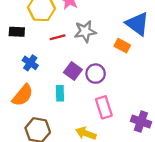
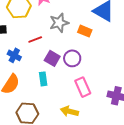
red line: (58, 37) -> (35, 39), moved
orange rectangle: (122, 46) -> (85, 31), moved

